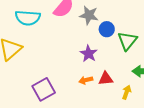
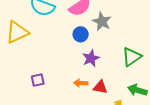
blue circle: (107, 29) -> (81, 34), moved
purple square: (44, 89) -> (38, 80), size x0.6

